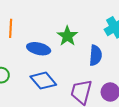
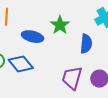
blue diamond: (43, 81) -> (21, 64), moved

